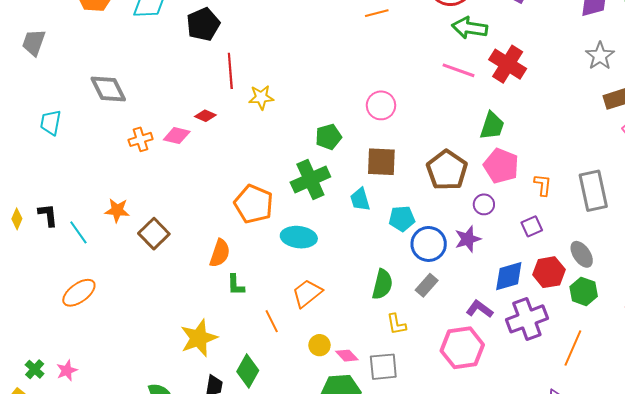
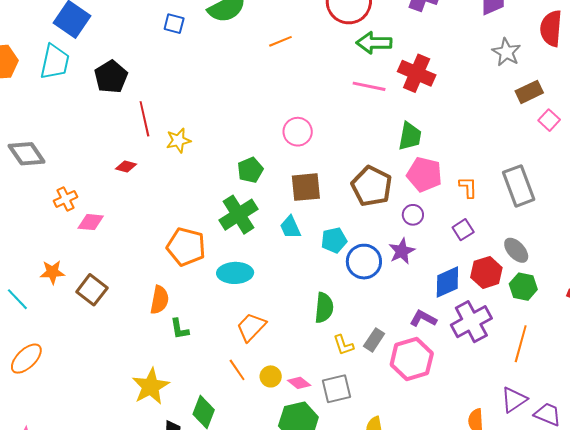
pink diamond: (177, 136) -> (91, 222), moved
gray rectangle: (427, 285) -> (374, 340), moved
orange line: (272, 321) -> (237, 370), moved

